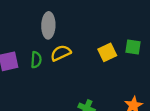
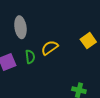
gray ellipse: (48, 25) -> (20, 27), moved

